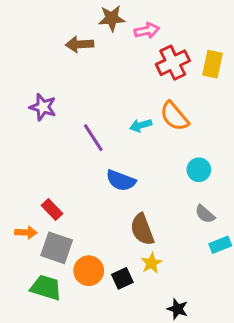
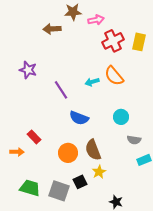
cyan circle: (199, 170) -> (121, 117), moved
gray semicircle: (205, 214) -> (134, 140), turned -32
gray square: (57, 248) -> (59, 191), moved
orange circle: (89, 271) -> (68, 153), moved

